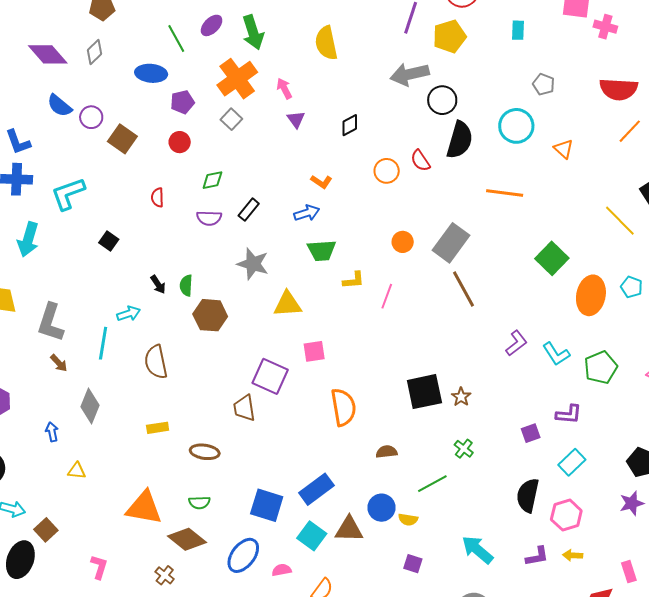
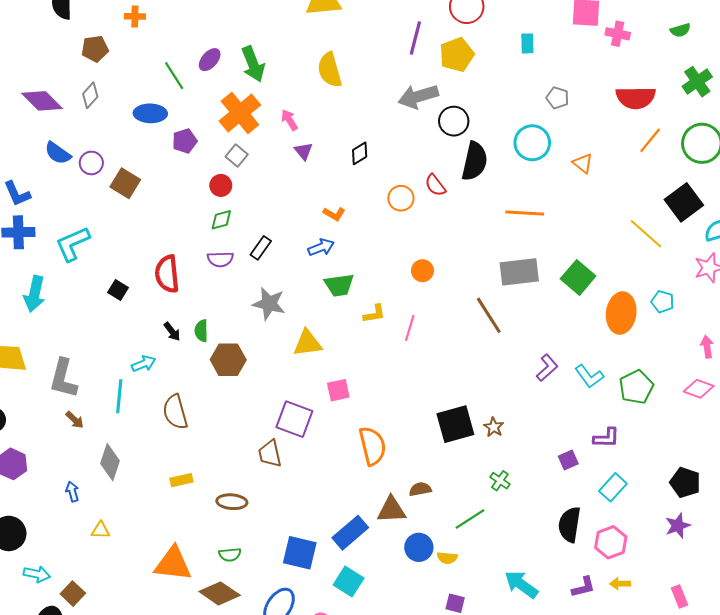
red circle: (180, 142) -> (221, 185), moved
red semicircle: (157, 197) -> (167, 274), moved, size x1.8
gray rectangle: (451, 243) -> (519, 272), moved, turned 51
brown triangle: (349, 529) -> (392, 510), moved

